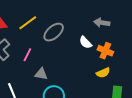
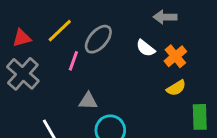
orange cross: (105, 51) -> (175, 56), turned 35
pink line: (27, 55) -> (73, 61), moved

